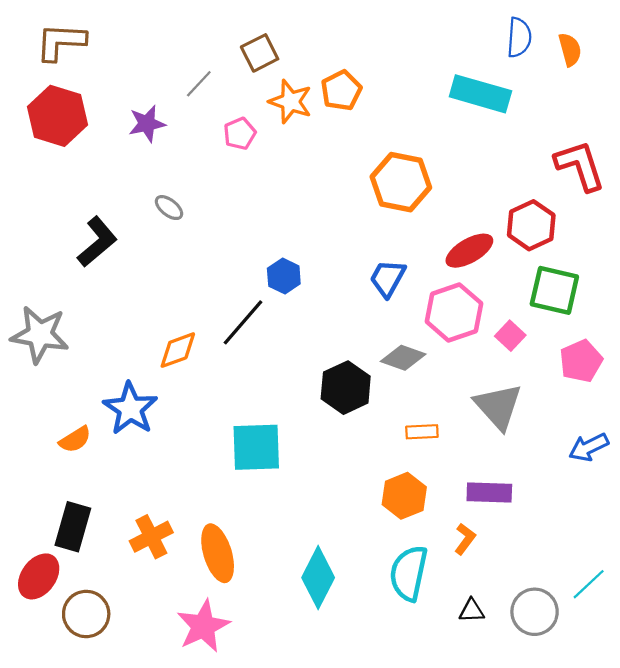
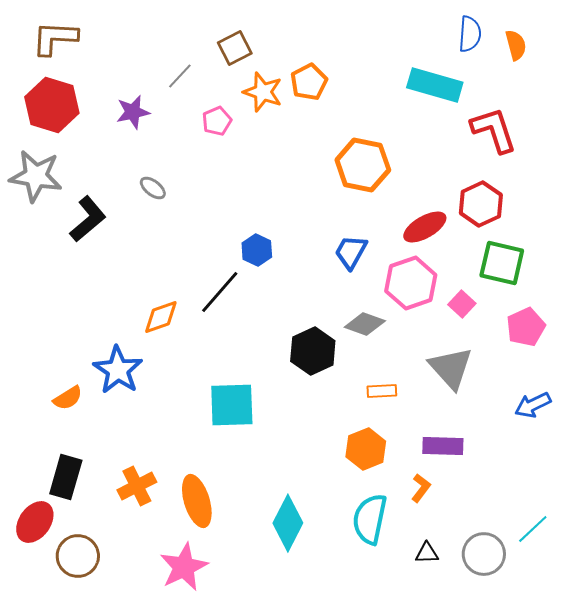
red L-shape: (580, 166) -> (494, 130), moved
gray star: (40, 335) -> (36, 176), moved

